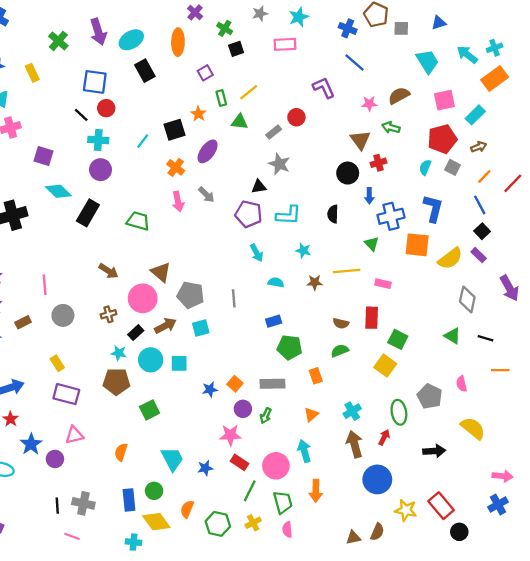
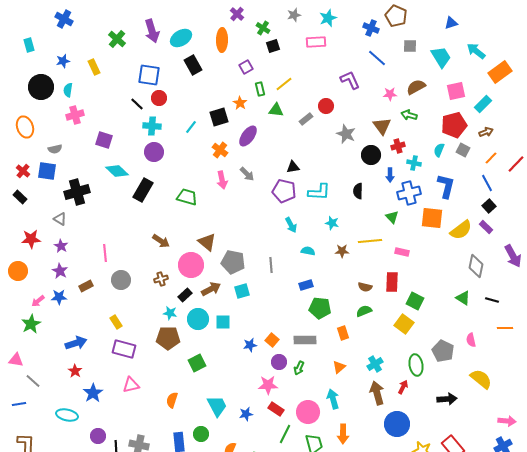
gray square: (401, 28) -> (410, 46), moved
cyan cross: (495, 48) -> (414, 163), moved, turned 32
gray star: (279, 164) -> (346, 134), moved
purple circle: (55, 459) -> (98, 436), moved

